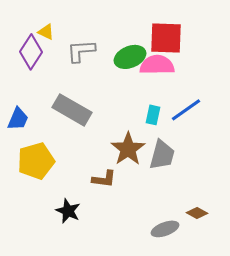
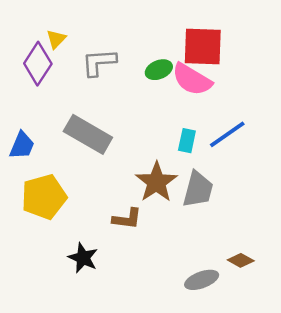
yellow triangle: (46, 32) -> (56, 39), turned 48
green ellipse: (130, 57) -> (159, 70), size x0.7
pink semicircle: (157, 65) -> (192, 79), turned -148

